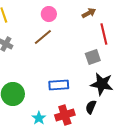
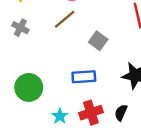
gray square: (93, 57) -> (98, 41), moved, turned -35
black semicircle: (91, 107) -> (121, 113), moved

